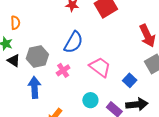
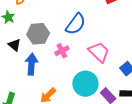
black triangle: (14, 61) -> (15, 45), moved
cyan circle: (90, 100) -> (85, 84), size x1.6

